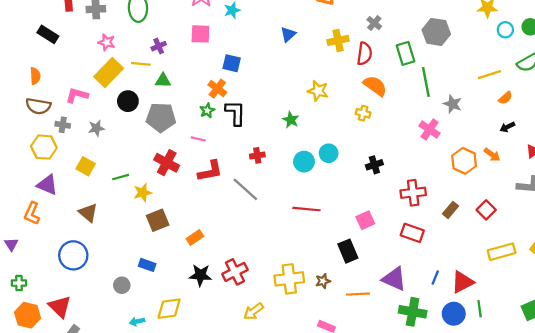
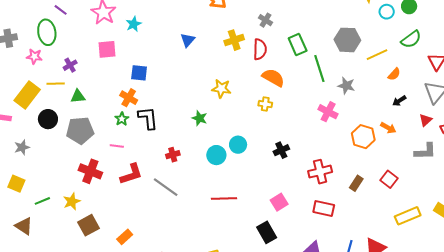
gray hexagon: (436, 32) -> (347, 40), moved
pink star: (107, 42) -> (34, 56), moved
green line: (121, 177) -> (42, 201), moved

